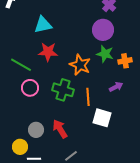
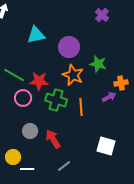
purple circle: (103, 30) -> (69, 47), moved
red star: (48, 52) -> (39, 81), moved
orange cross: (125, 61) -> (121, 83), moved
white square: (102, 118) -> (106, 146), moved
gray circle: (36, 130) -> (30, 131), moved

